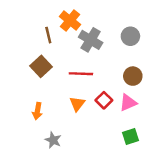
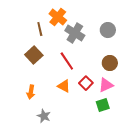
red line: (81, 74) -> (67, 61), turned 54
orange triangle: (77, 104) -> (64, 86), turned -40
green square: (130, 136) -> (103, 105), moved

